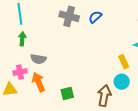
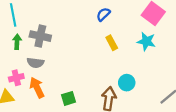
gray cross: (69, 16) -> (40, 36), moved
blue semicircle: (95, 17) -> (103, 14), moved
yellow rectangle: (124, 62) -> (112, 43), moved

